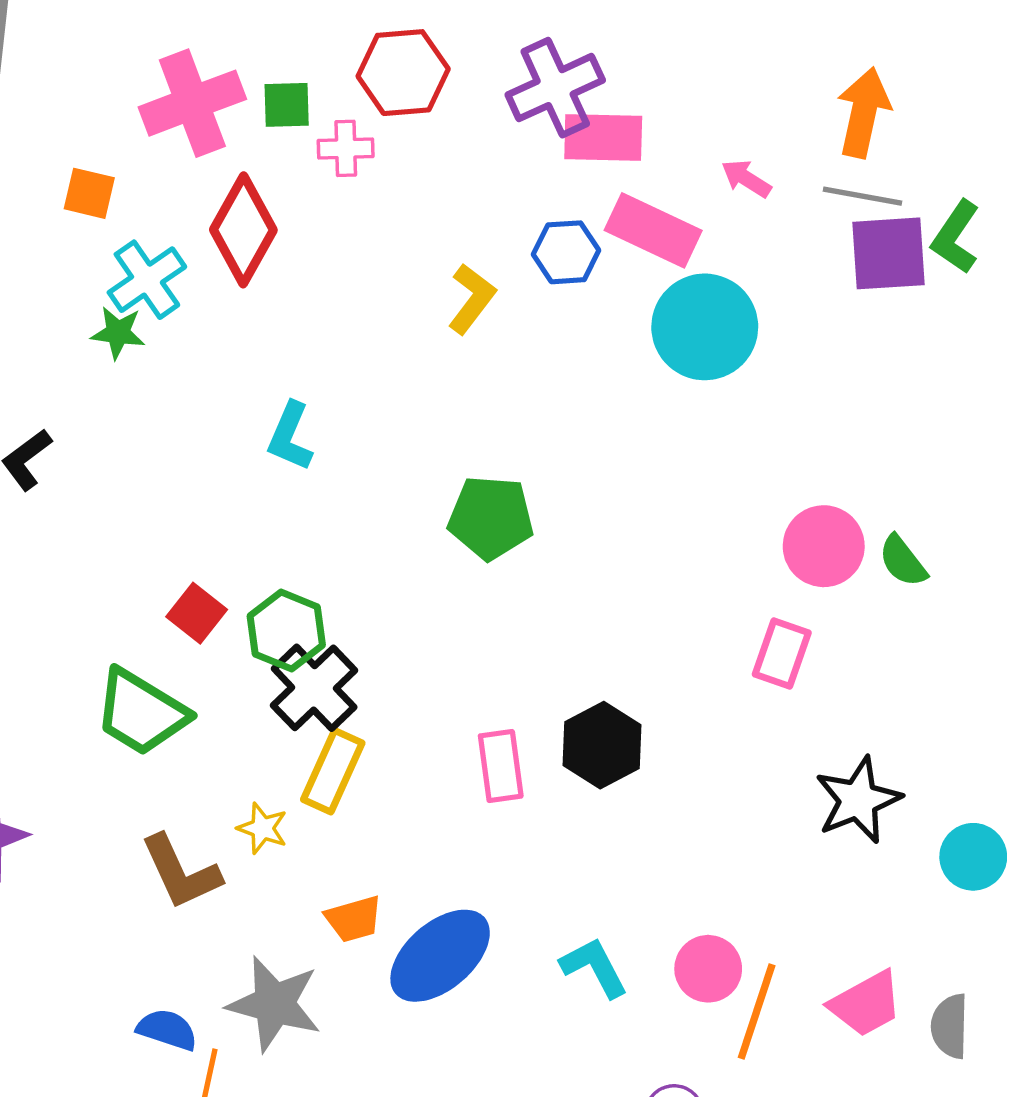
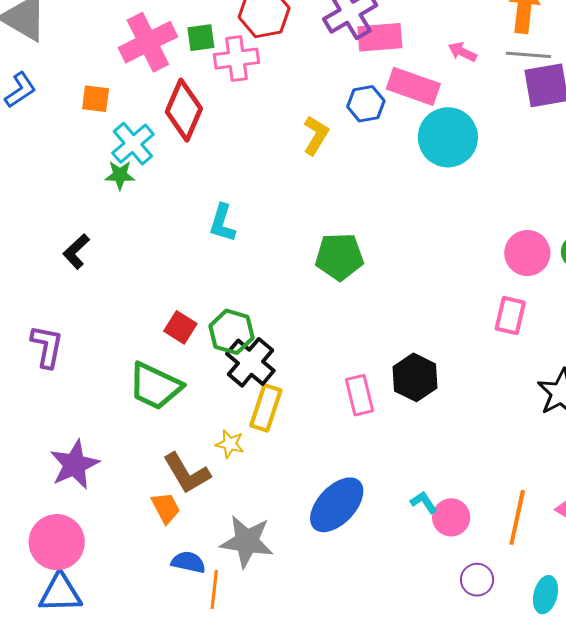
pink cross: (346, 148) -> (236, 59), size x1.4
orange trapezoid: (354, 919) -> (166, 508), moved, turned -96
cyan L-shape: (594, 967) -> (424, 502), size x0.7
pink circle: (708, 969) -> (451, 517), moved

